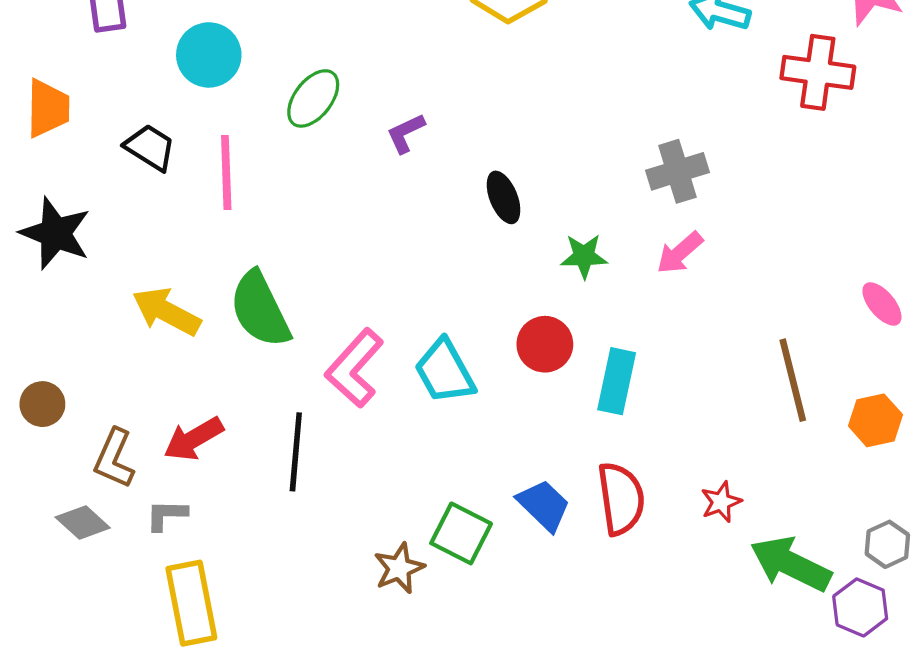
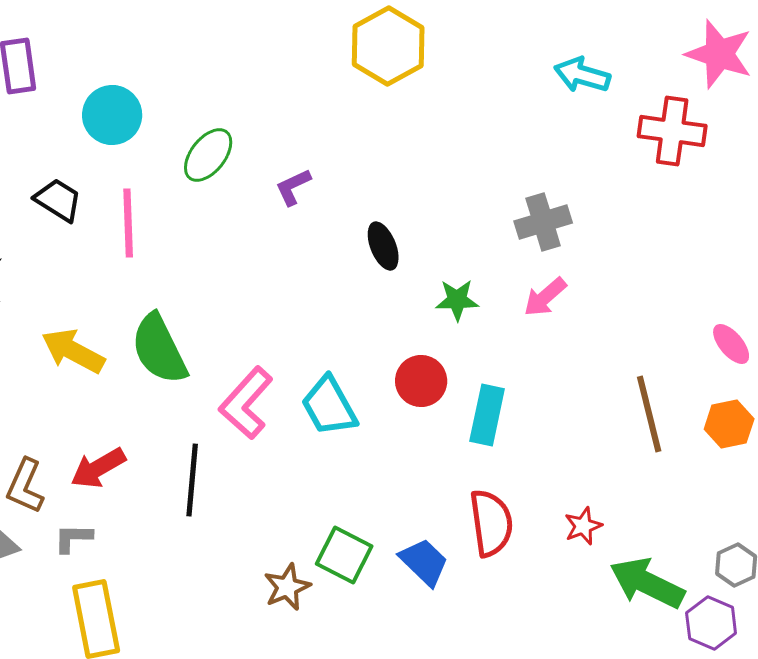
orange hexagon: (875, 420) -> (729, 424), moved
blue trapezoid: (544, 505) -> (424, 562), moved

